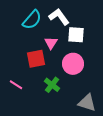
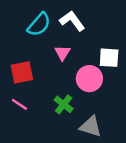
white square: (76, 35) -> (109, 58), moved
red square: (36, 59) -> (22, 72), moved
gray triangle: (87, 103) -> (91, 126), moved

